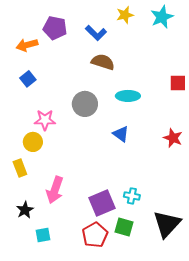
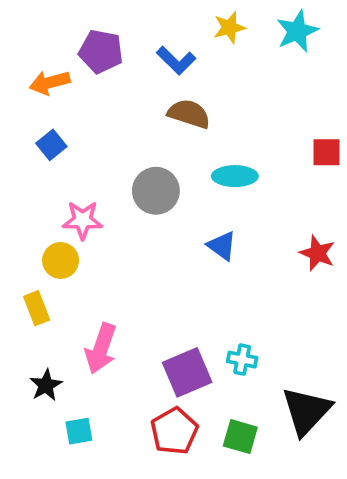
green square: (124, 227) -> (240, 437), moved

